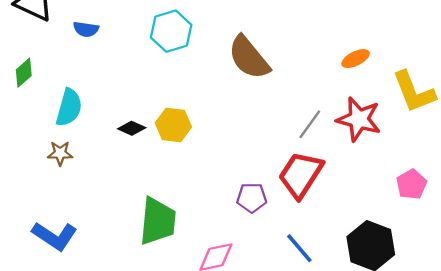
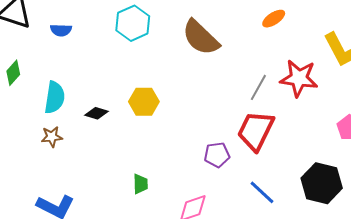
orange ellipse: (356, 59) -> (274, 19), moved
black diamond: (132, 128) -> (97, 113), moved
green trapezoid: (158, 221) -> (140, 184), size x0.5

